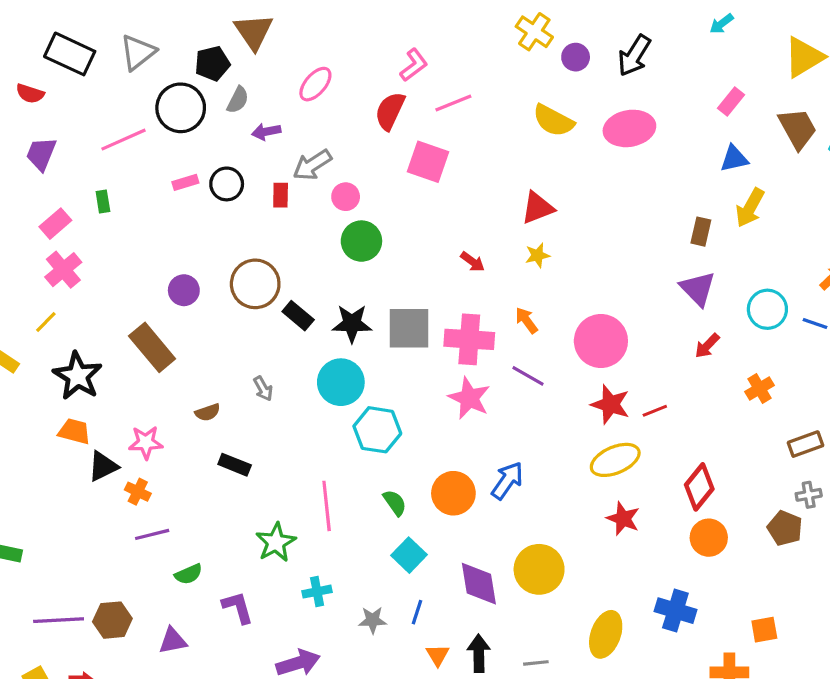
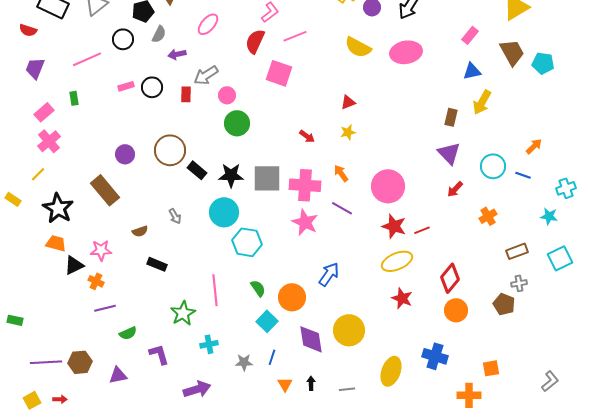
black circle: (181, 108) -> (123, 39), size x0.7
red triangle: (537, 208) -> (348, 102), size x0.7
orange circle: (453, 493) -> (292, 297), moved
black arrow: (479, 653) -> (311, 383), size x0.6

